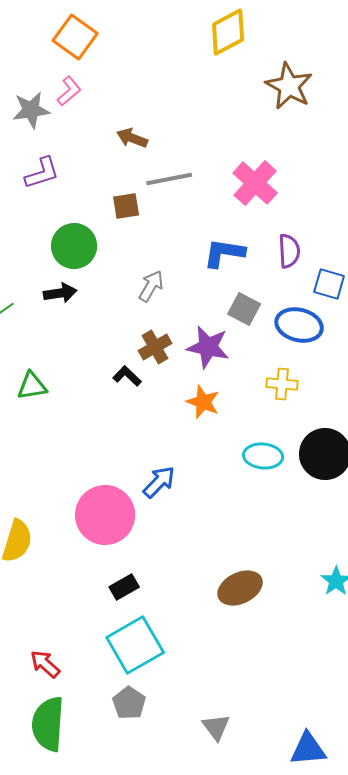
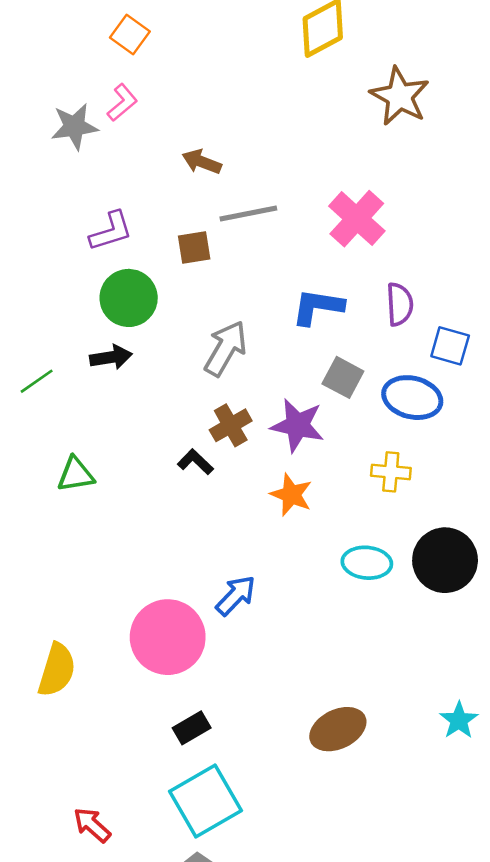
orange square: (75, 37) -> (130, 34), size x0.7
purple L-shape: (42, 173) -> (111, 231), moved
gray arrow: (151, 286) -> (226, 348), size x1.4

